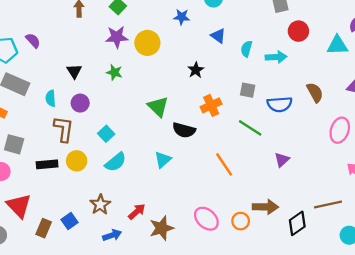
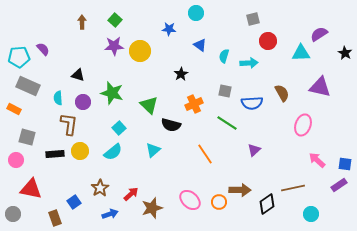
black triangle: (74, 71) -> (78, 75), turned -40
green star: (114, 72) -> (112, 93), moved, size x1.6
cyan square: (106, 134) -> (119, 128), moved
red triangle: (19, 206) -> (31, 189), turned -35
brown rectangle: (44, 228) -> (55, 218), moved, turned -42

